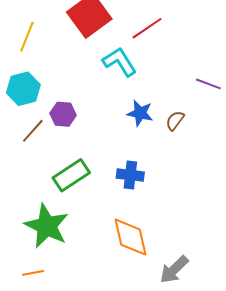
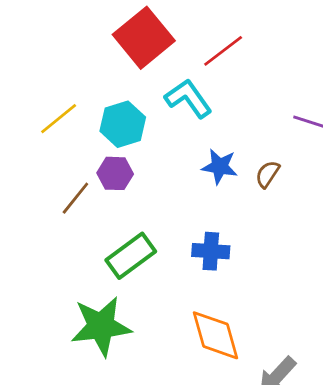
yellow line: (27, 37) -> (59, 119), moved, turned 32
cyan hexagon: (23, 89) -> (123, 124), moved
green star: (47, 226) -> (101, 326), turned -30

